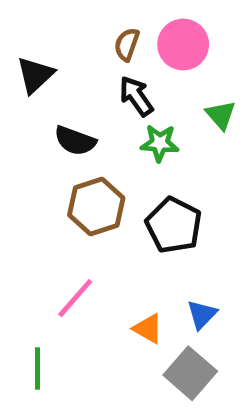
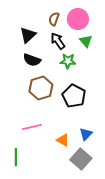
black triangle: (35, 75) -> (28, 35), moved
green triangle: (221, 115) -> (86, 41), moved
pink line: (75, 298) -> (32, 127), turned 36

